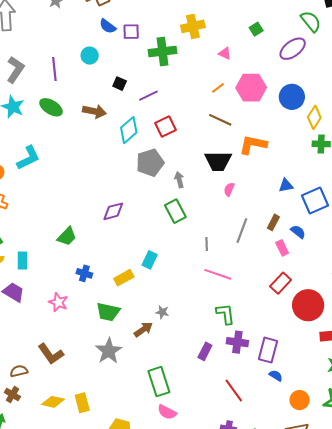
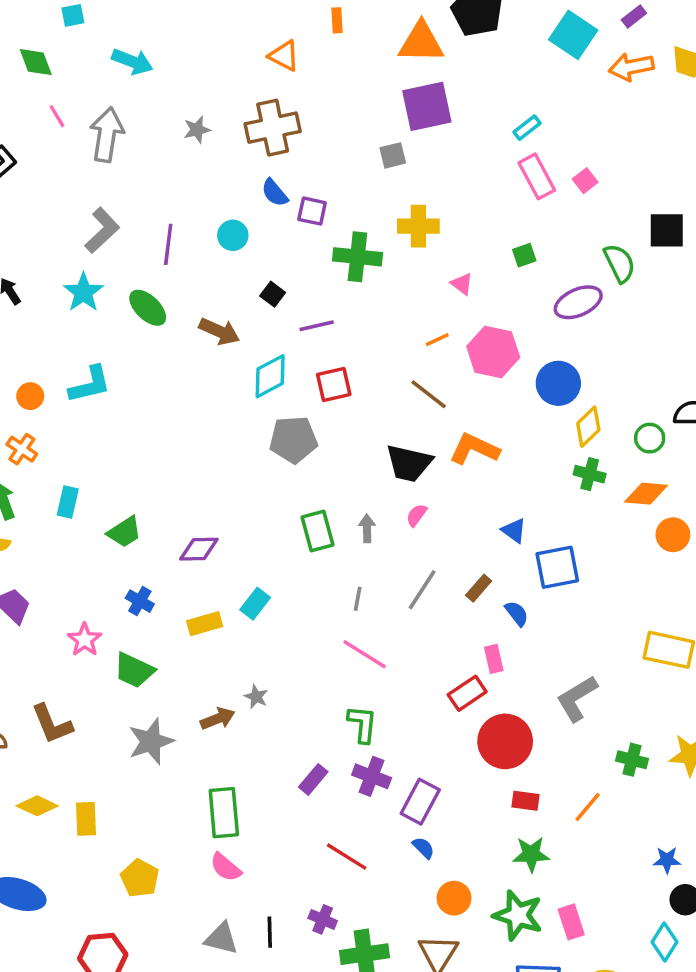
gray arrow: (179, 180) -> (367, 528), moved
blue triangle: (286, 185) -> (514, 531), turned 35
purple diamond: (113, 211) -> (199, 549), moved
pink rectangle: (282, 248) -> (494, 659), moved
cyan rectangle: (22, 261) -> (68, 502), moved
green trapezoid: (108, 312) -> (134, 670), moved
red line: (234, 390) -> (347, 857), turned -35

